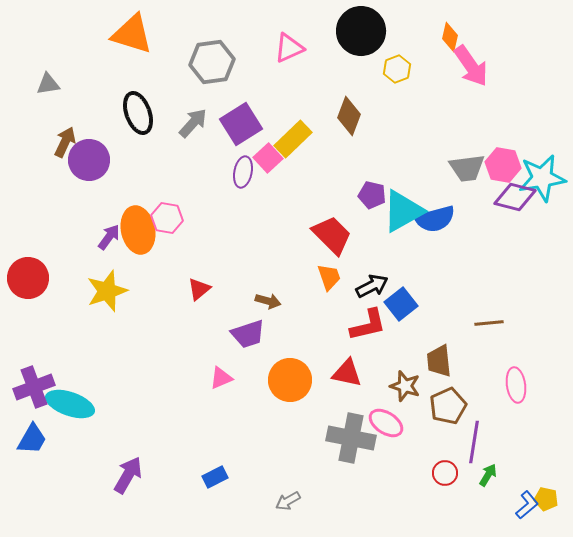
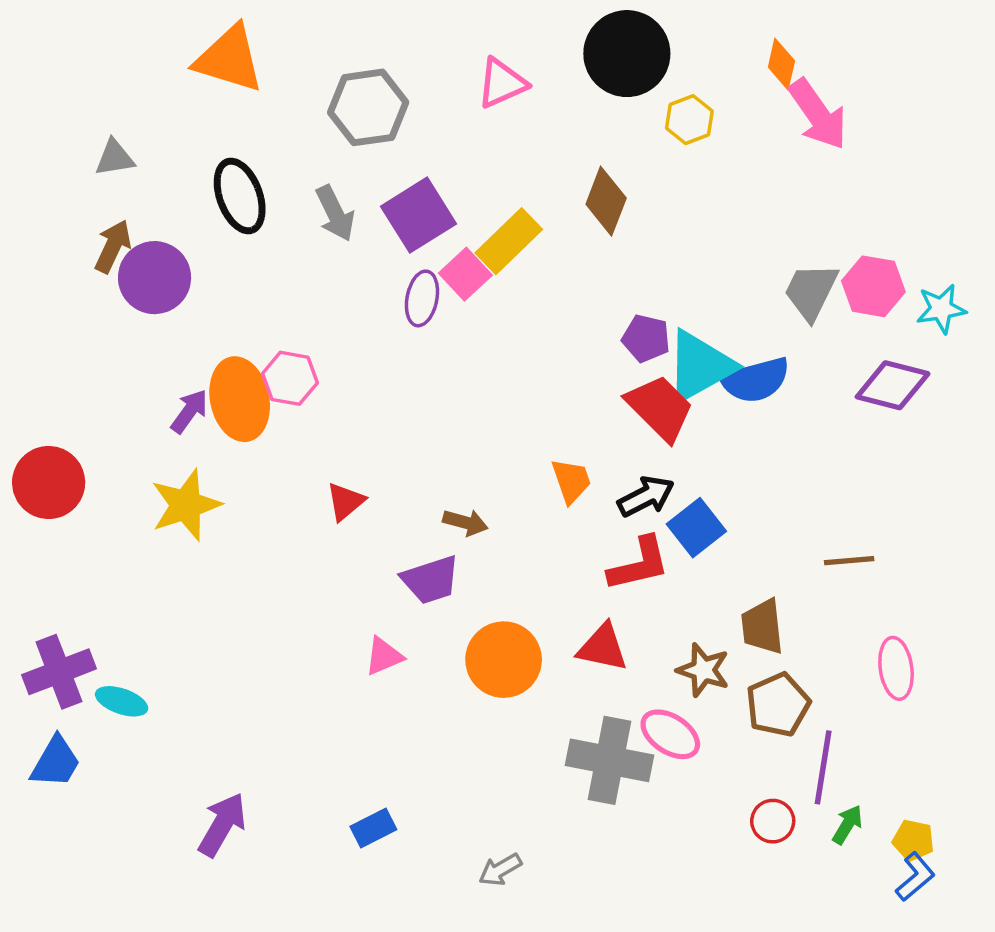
gray triangle: (48, 84) -> (115, 158), moved
gray arrow: (193, 123) -> (335, 213), turned 112
gray trapezoid: (467, 168) -> (811, 291), turned 123
cyan star: (542, 178) -> (941, 309), size x0.6
purple diamond: (515, 197) -> (893, 385), moved
red trapezoid: (332, 235) -> (660, 408), moved
cyan ellipse: (70, 404) -> (122, 701), size x0.6
yellow pentagon: (546, 499) -> (913, 840), moved

